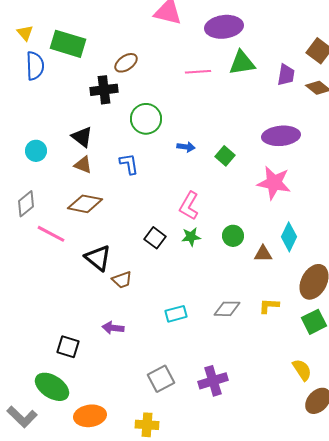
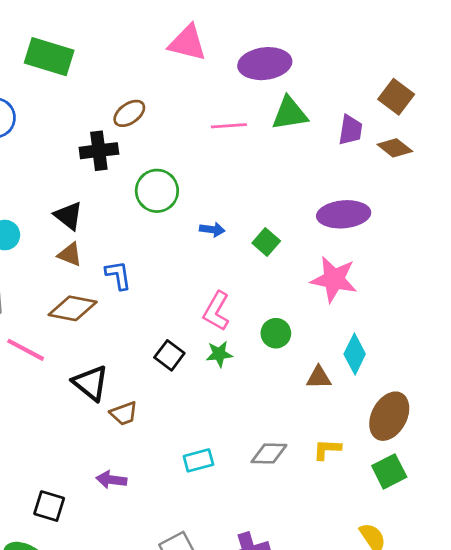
green rectangle: (68, 44) -> (49, 57), moved
blue L-shape: (129, 164) -> (118, 275), moved
green circle: (233, 236) -> (276, 333), moved

